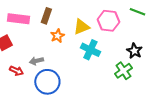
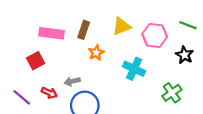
yellow triangle: (81, 27) -> (121, 26), moved
black star: (134, 51) -> (184, 55), moved

